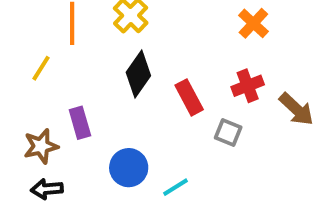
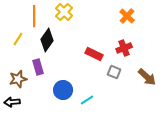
black diamond: (138, 74) -> (47, 40), moved
red rectangle: (189, 97) -> (94, 54), turned -36
brown arrow: (296, 109) -> (147, 77), moved
black arrow: (47, 189) -> (12, 102), moved

